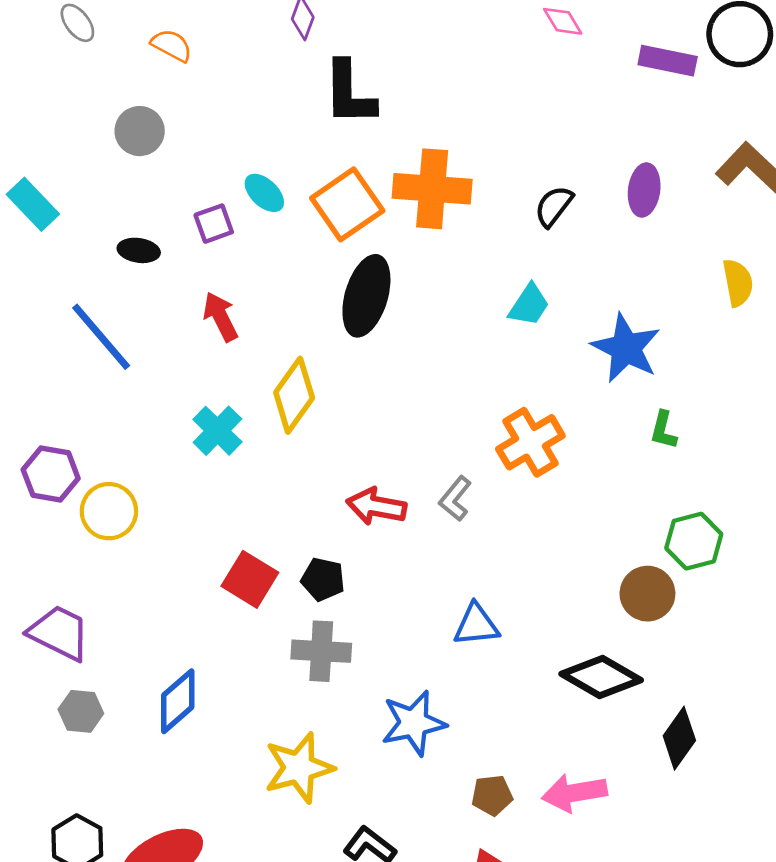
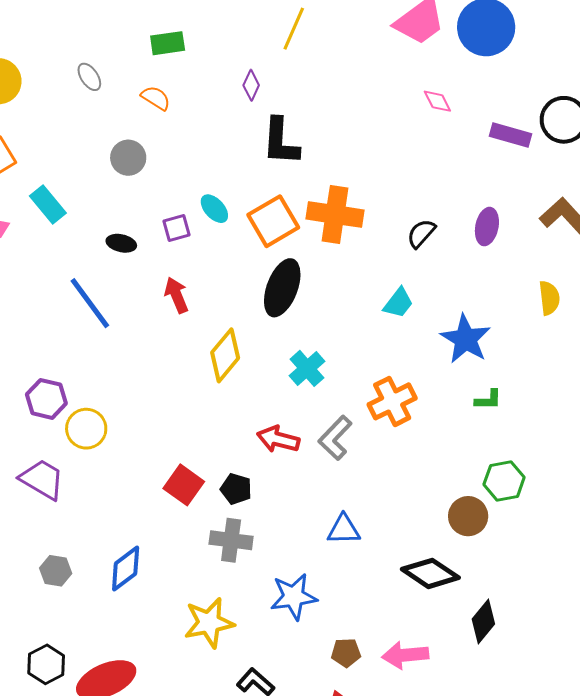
green L-shape: (664, 430) -> (488, 400), turned -108
cyan cross: (217, 431) -> (307, 368), moved
gray L-shape: (455, 499) -> (335, 438), size x1.4
purple trapezoid: (59, 633) -> (42, 479), moved

